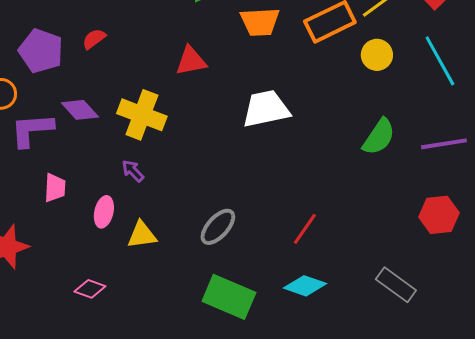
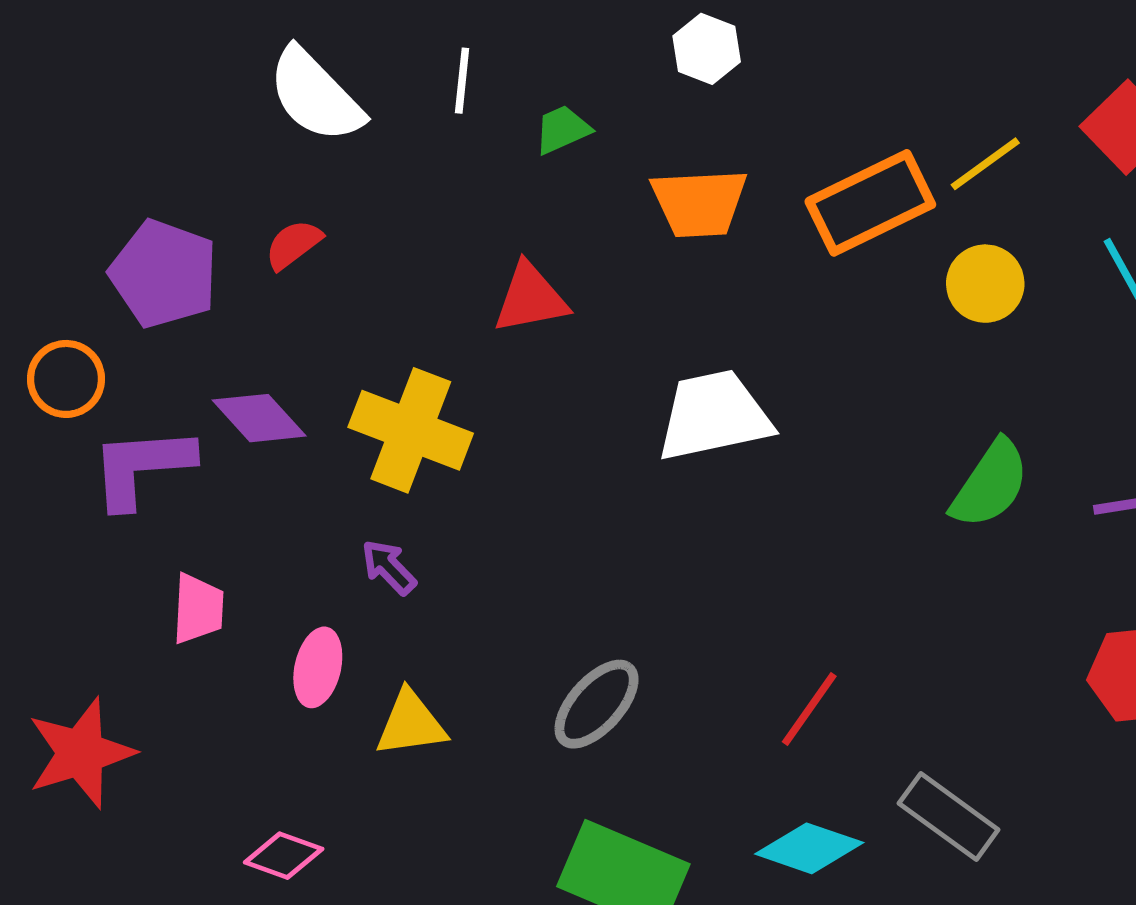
gray rectangle: (396, 285) -> (949, 817), moved

